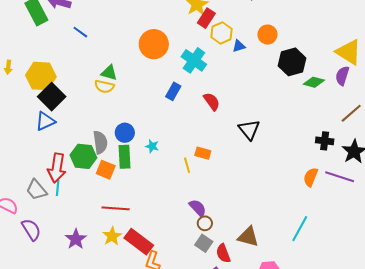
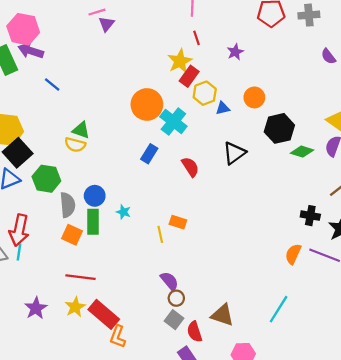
orange circle: (154, 44) -> (147, 104), moved
black triangle: (249, 130) -> (234, 153), moved, turned 30
green hexagon: (83, 156) -> (46, 179), moved

